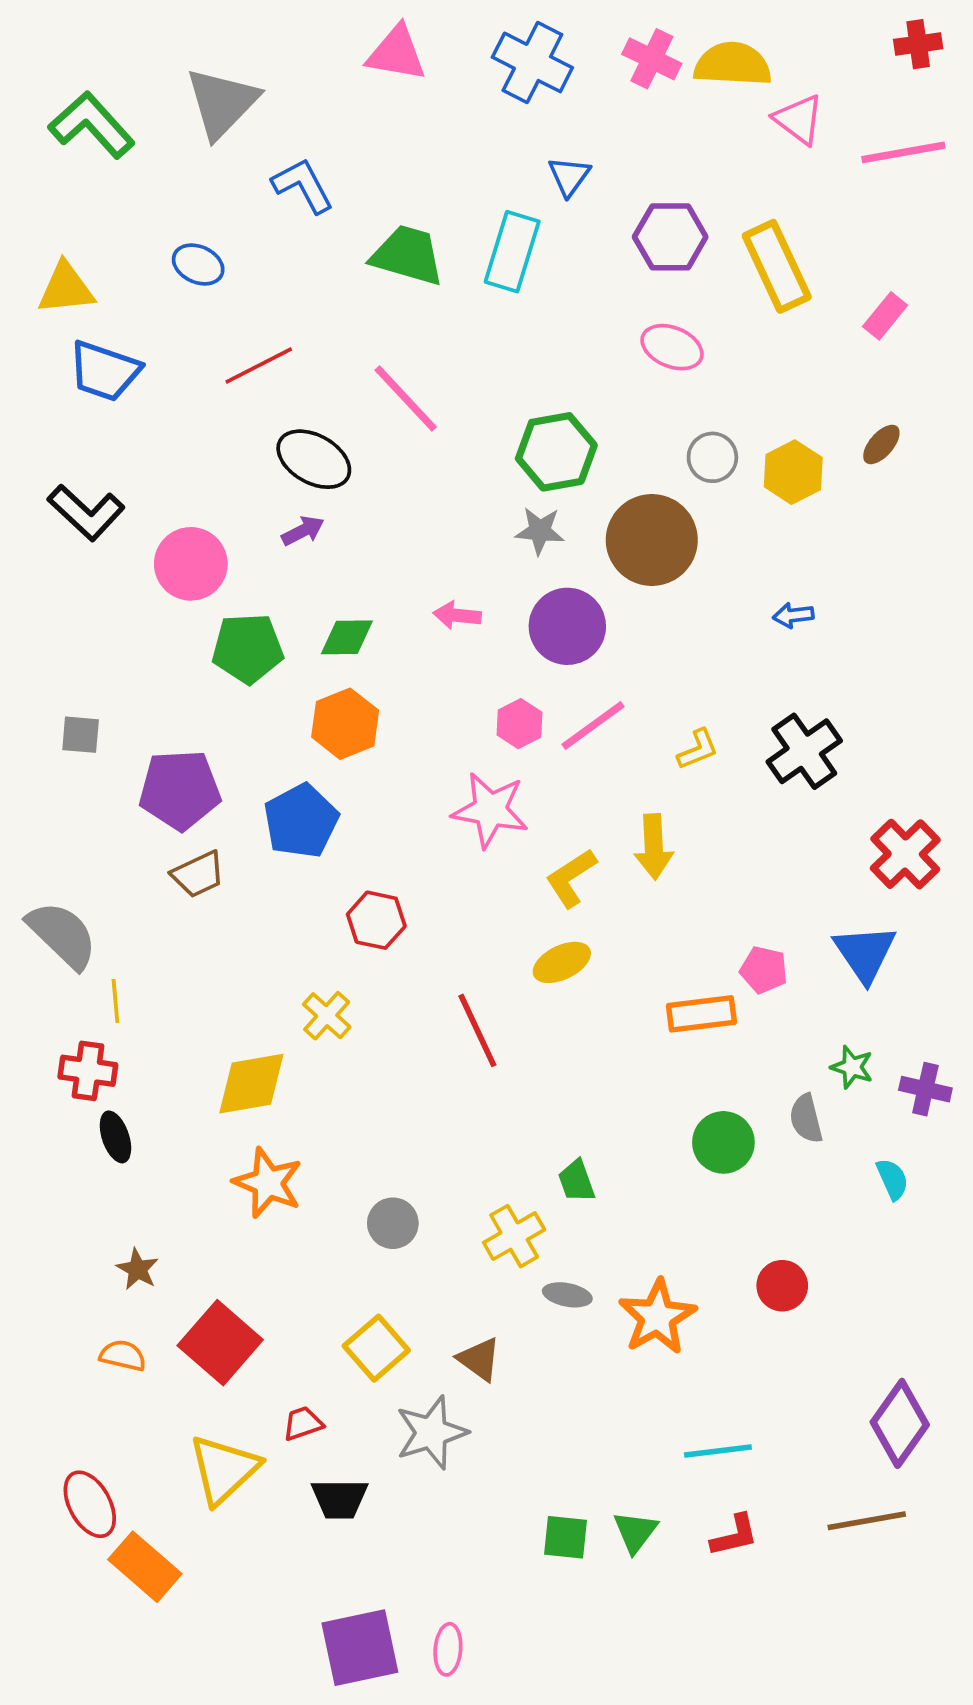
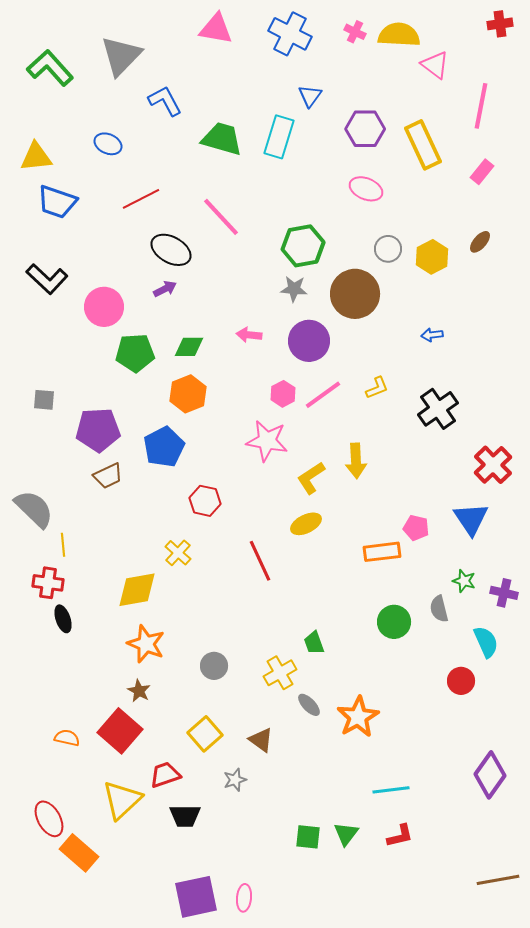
pink cross: (652, 59) -> (355, 32), size x0.7
pink line: (903, 152) -> (481, 106), moved, turned -69
yellow L-shape: (698, 749) -> (377, 388), moved
cyan semicircle: (892, 1179) -> (486, 642), size x1.4
brown star: (138, 1269) -> (139, 691), moved
red circle: (782, 1286) -> (461, 681), moved
gray ellipse: (567, 1295) -> (309, 705), turned 35
red trapezoid: (303, 1423) -> (165, 775), size x1.4
gray star: (431, 1433) -> (235, 780), size x0.6
brown line: (867, 1521) -> (498, 880), moved

